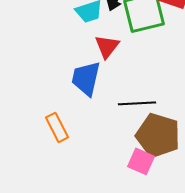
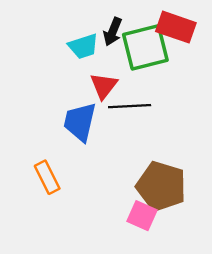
black line: (137, 103) -> (130, 106), moved

